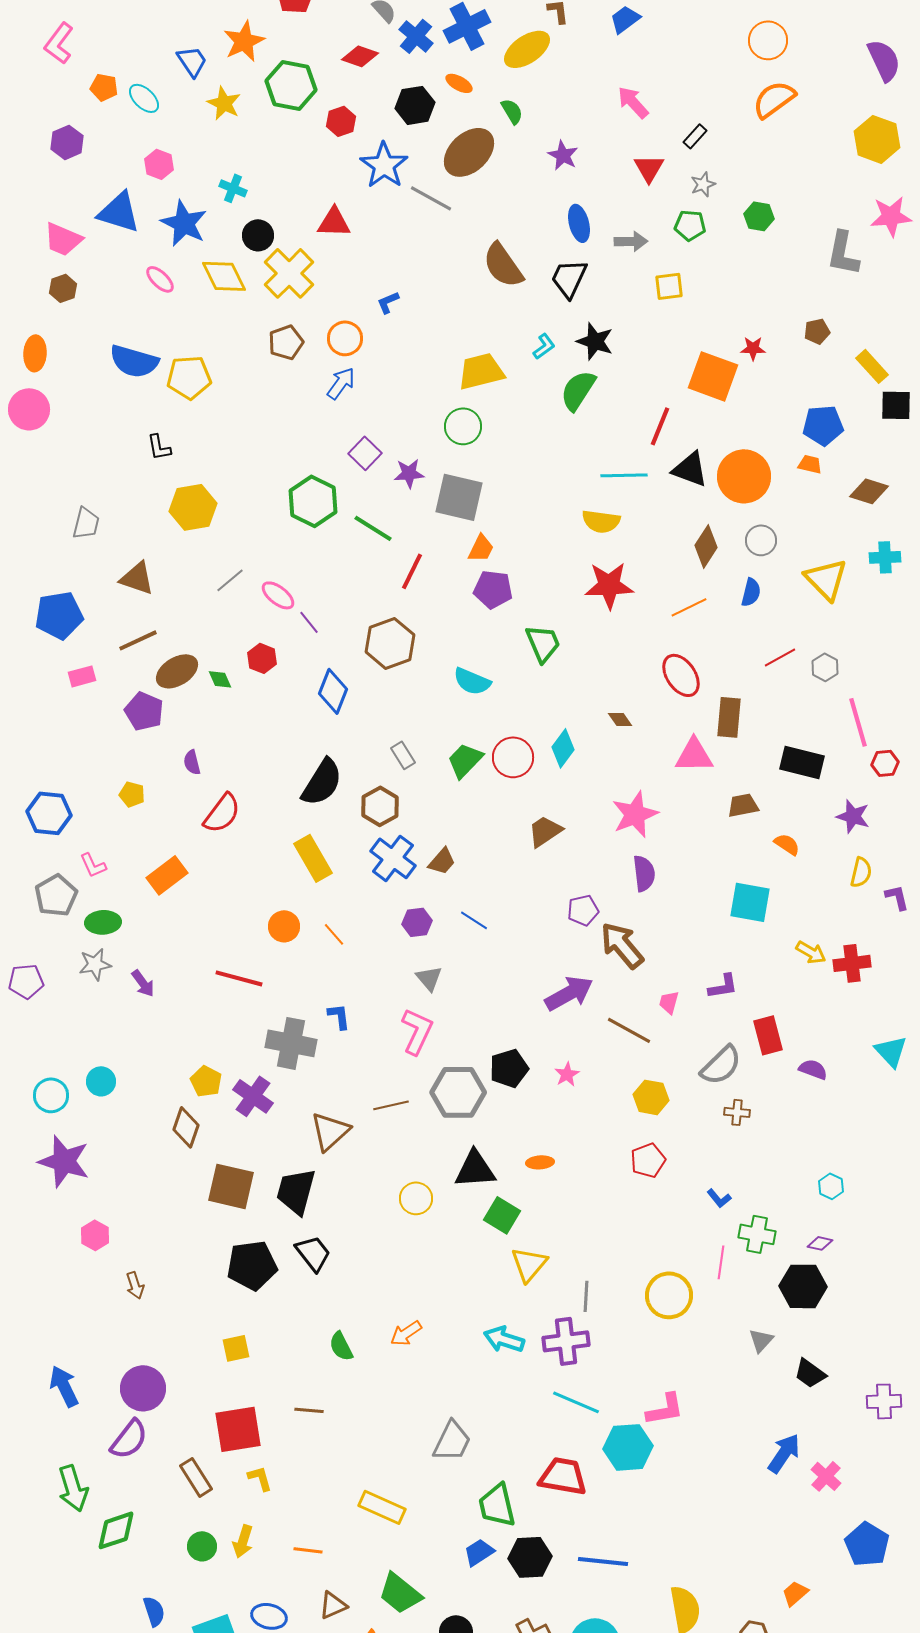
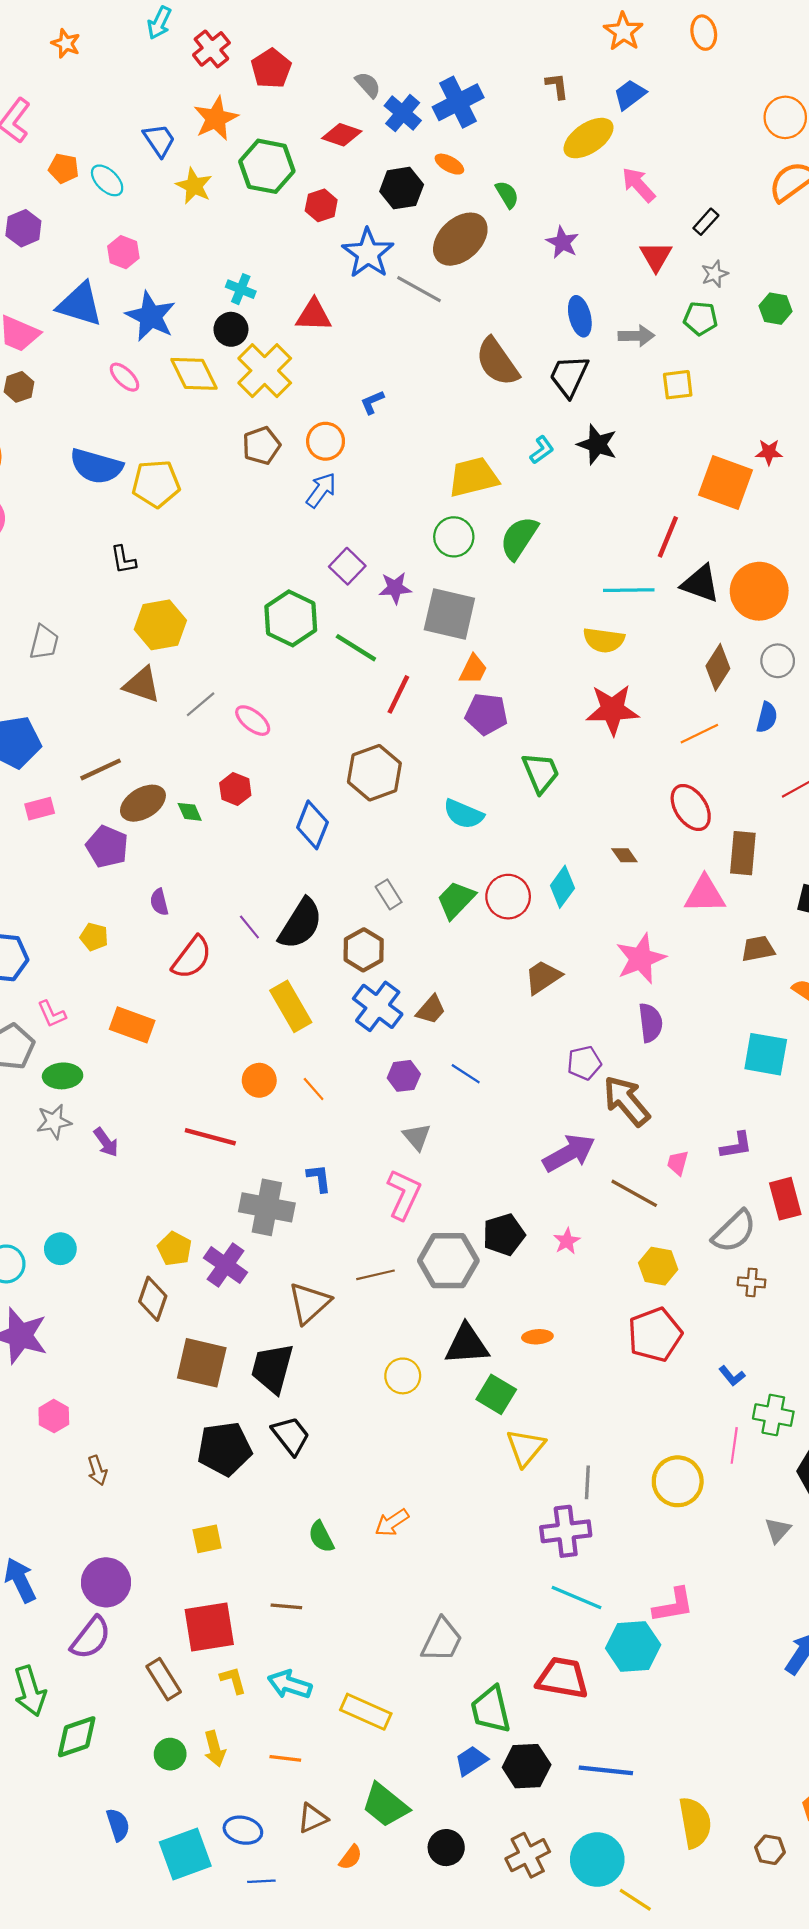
yellow ellipse: (527, 49) -> (589, 138), moved
cyan cross: (233, 188) -> (241, 289), moved
green semicircle: (578, 390) -> (519, 538), moved
brown triangle: (137, 578) -> (142, 685), moved
purple line: (309, 622) -> (249, 927), moved
orange rectangle: (167, 875) -> (132, 1025), turned 57
red pentagon: (648, 1160) -> (655, 1335), size x1.4
cyan arrow: (504, 1339) -> (290, 1685), moved
yellow arrow: (243, 1541) -> (215, 1749), turned -32

